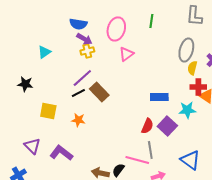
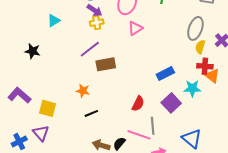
brown rectangle: (99, 92) -> (106, 64), turned -60
black line: (78, 93) -> (91, 113), moved
blue rectangle: (159, 97) -> (165, 73), turned -30
yellow square: (48, 111) -> (48, 108), moved
red semicircle: (147, 126) -> (138, 104), moved
purple triangle: (32, 146) -> (41, 133), moved
purple L-shape: (61, 153) -> (19, 95), moved

